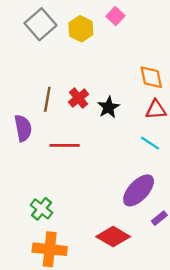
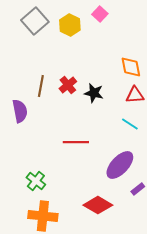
black star: (109, 107) -> (94, 93), turned -30
red line: (65, 145) -> (76, 142), moved

